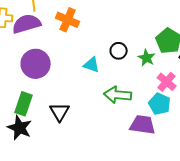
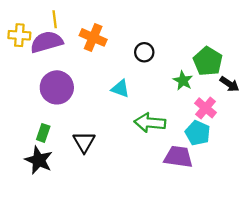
black circle: (119, 51) -> (144, 52), moved
green rectangle: (24, 104) -> (43, 133), size x0.7

